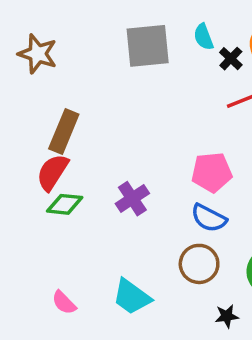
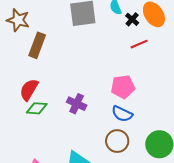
brown rectangle: (64, 131) -> (37, 45), moved
purple cross: (132, 199) -> (77, 104), turned -30

